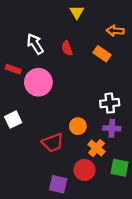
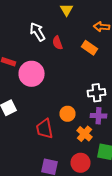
white arrow: (35, 44) -> (38, 32), moved
red trapezoid: (53, 143) -> (44, 129), turned 100
red circle: (84, 170) -> (80, 163), moved

